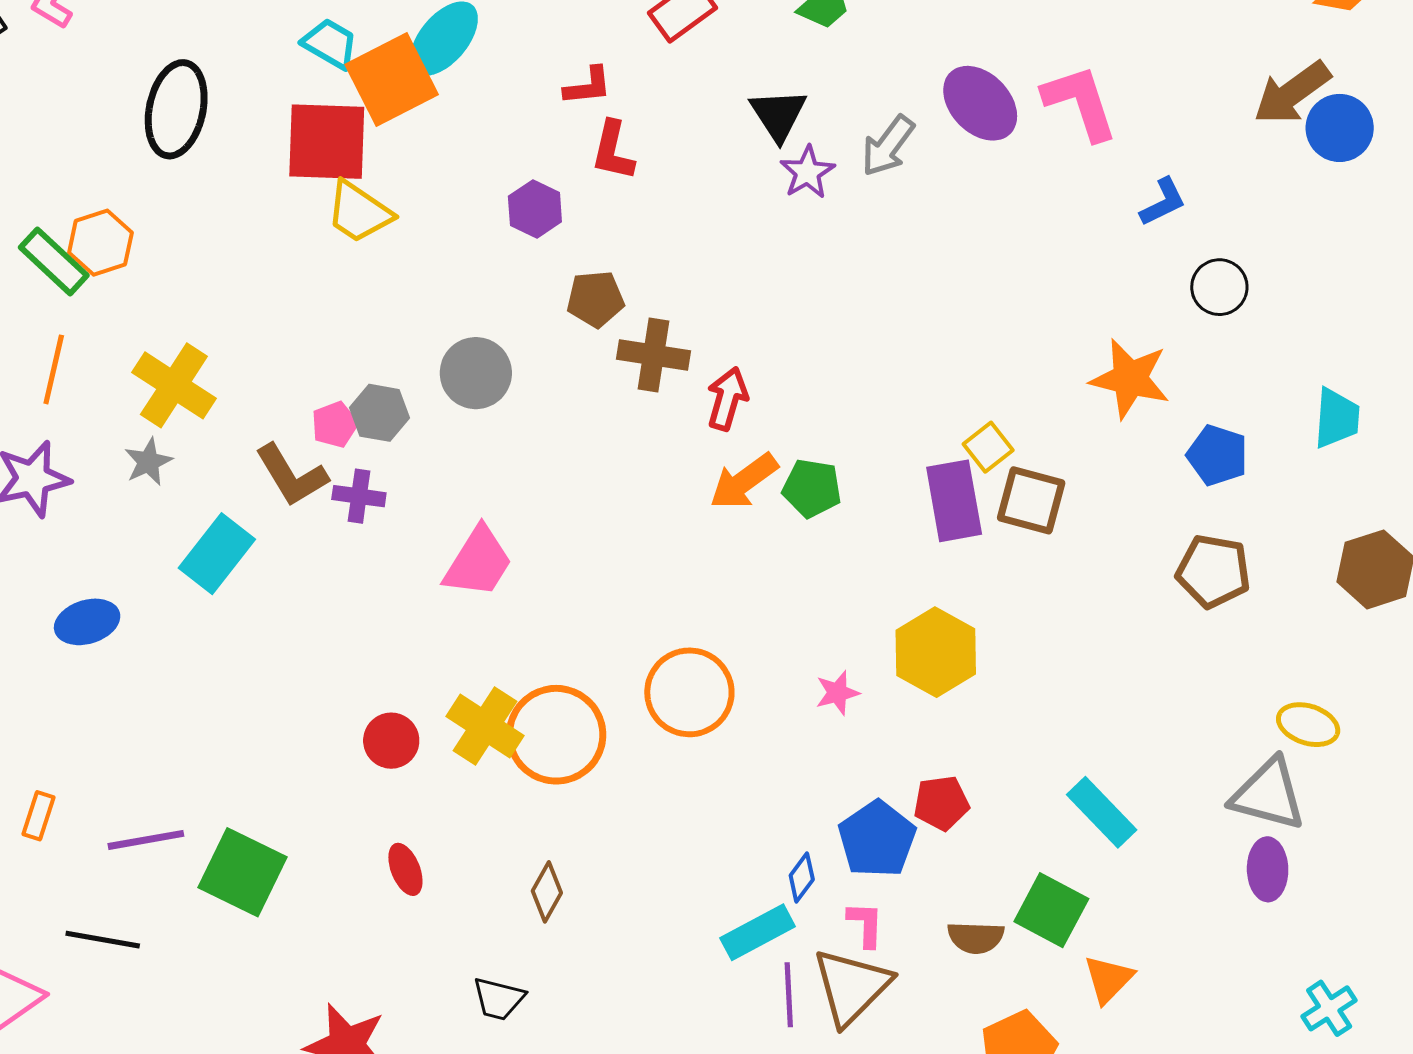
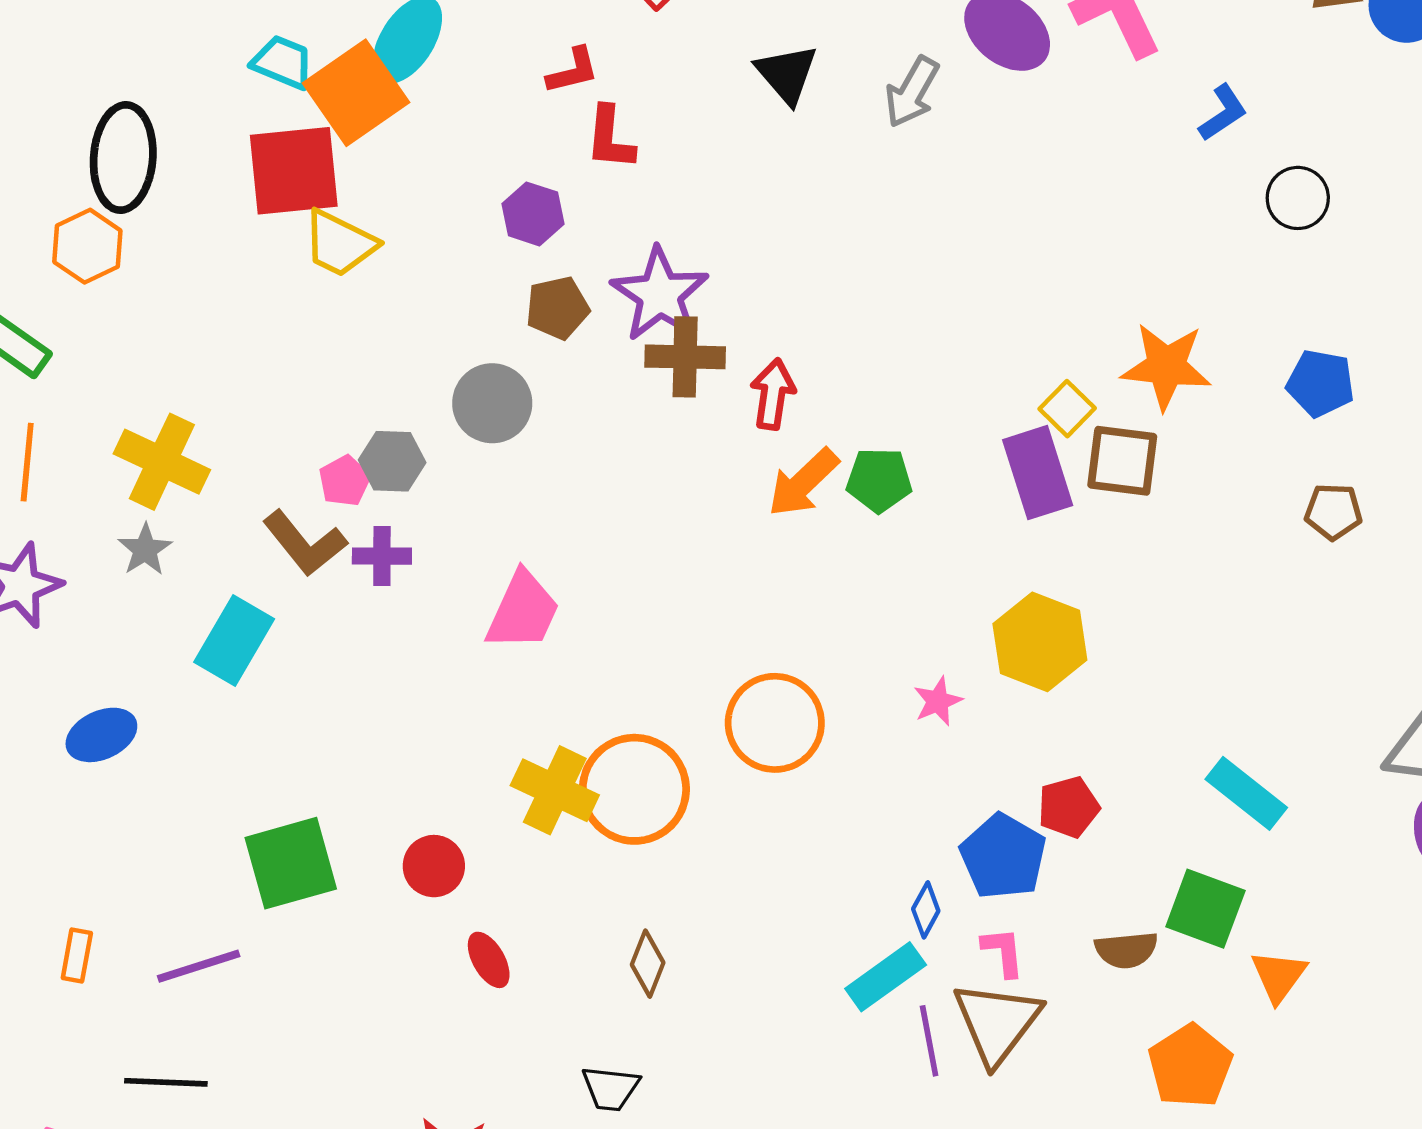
purple star: (807, 172) -> (660, 294), moved, size x1.6
orange hexagon: (100, 243) -> (87, 246), moved
brown pentagon: (596, 299) -> (557, 308), moved
orange star: (1130, 379) -> (1166, 366), moved
brown pentagon: (1213, 571) -> (1333, 512), size x0.7
red circle: (391, 741) -> (434, 866), moved
green square: (242, 872) -> (291, 863), moved, turned -34

